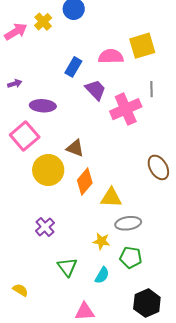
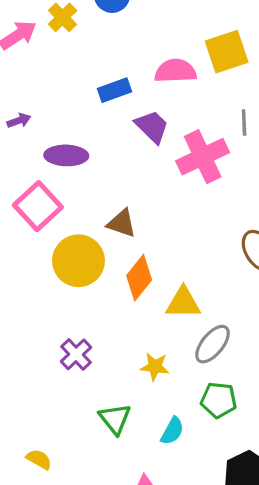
blue rectangle: (73, 67) -> (114, 90), turned 42
gray ellipse: (128, 223) -> (213, 344), turned -40
yellow star: (101, 241) -> (155, 367), moved

